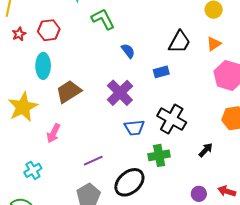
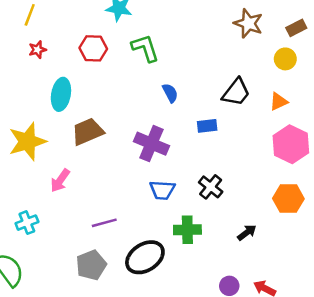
red hexagon: (49, 30) -> (93, 48), moved
purple cross: (120, 93) -> (151, 144), turned -32
black cross: (172, 119) -> (211, 187), size x0.7

